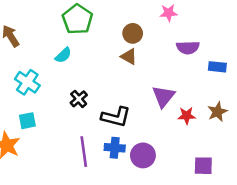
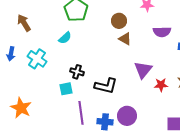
brown triangle: (129, 57) -> (125, 39), moved
black cross: (79, 99) -> (77, 72), turned -32
cyan square: (27, 121) -> (66, 89), moved
blue cross: (115, 148) -> (105, 122), moved

